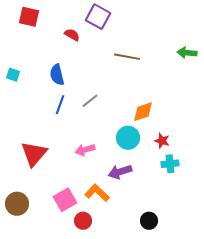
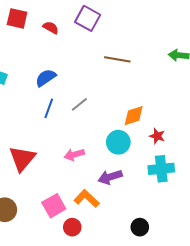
red semicircle: (72, 35) -> (51, 28), moved
blue semicircle: (57, 75) -> (46, 78), turned 70
red star: (162, 141) -> (157, 136), moved
cyan cross: (170, 164) -> (161, 169), size x1.4

